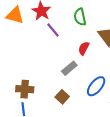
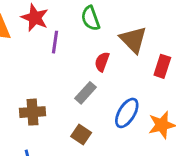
purple line: (53, 30) -> (55, 42), turned 56
brown cross: (25, 89) -> (33, 112), moved

